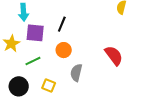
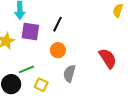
green line: (33, 61) -> (26, 69), moved

